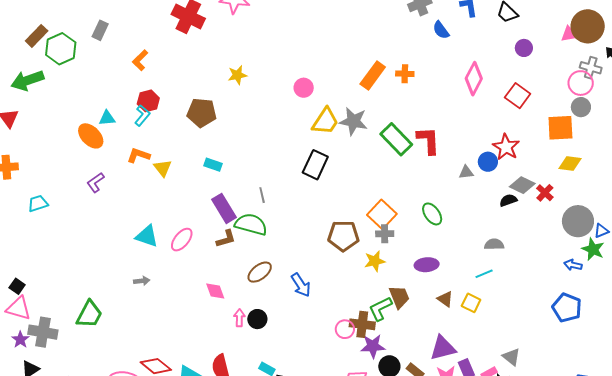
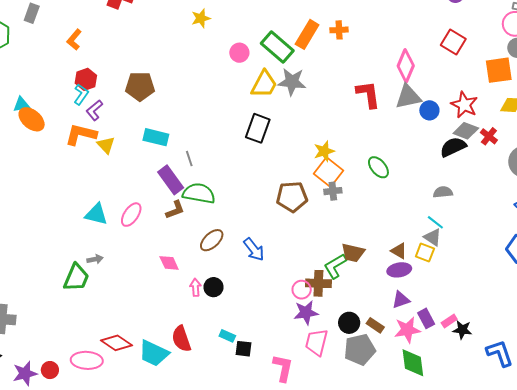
yellow star: (237, 75) -> (201, 18), moved
pink diamond: (474, 79) -> (406, 66), moved
cyan triangle: (107, 118) -> (21, 104), moved
green rectangle: (396, 139) -> (277, 47), moved
red star: (506, 147) -> (464, 105), moved
orange L-shape: (138, 155) -> (81, 134), size x1.4
cyan rectangle: (213, 165) -> (156, 137), size x1.4
gray triangle: (466, 172) -> (408, 97), moved, size x1.8
purple L-shape: (96, 182) -> (94, 110), moved
gray line: (262, 195) -> (189, 159), moved
black semicircle: (508, 200) -> (453, 147), size x1.5
yellow star: (375, 261) -> (324, 151), moved
purple ellipse: (427, 265) -> (399, 270), moved
cyan line: (484, 274) -> (435, 222), turned 66
brown trapezoid: (399, 297) -> (353, 253), turned 130
green trapezoid: (89, 314) -> (76, 278), moved
purple star: (373, 346) -> (306, 313), moved
purple triangle: (443, 348) -> (401, 300), size x0.7
gray triangle: (511, 357) -> (433, 237), moved

